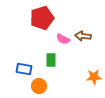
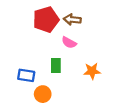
brown arrow: (83, 36) -> (72, 20), moved
orange star: (94, 77) -> (92, 71), moved

